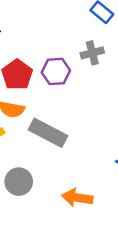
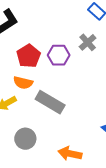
gray cross: (92, 53) -> (88, 42), turned -30

